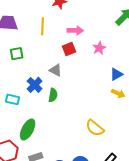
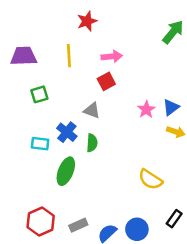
pink star: (99, 48) -> (146, 110), moved
cyan rectangle: (13, 99) -> (40, 144), moved
green ellipse: (28, 130) -> (66, 171), moved

